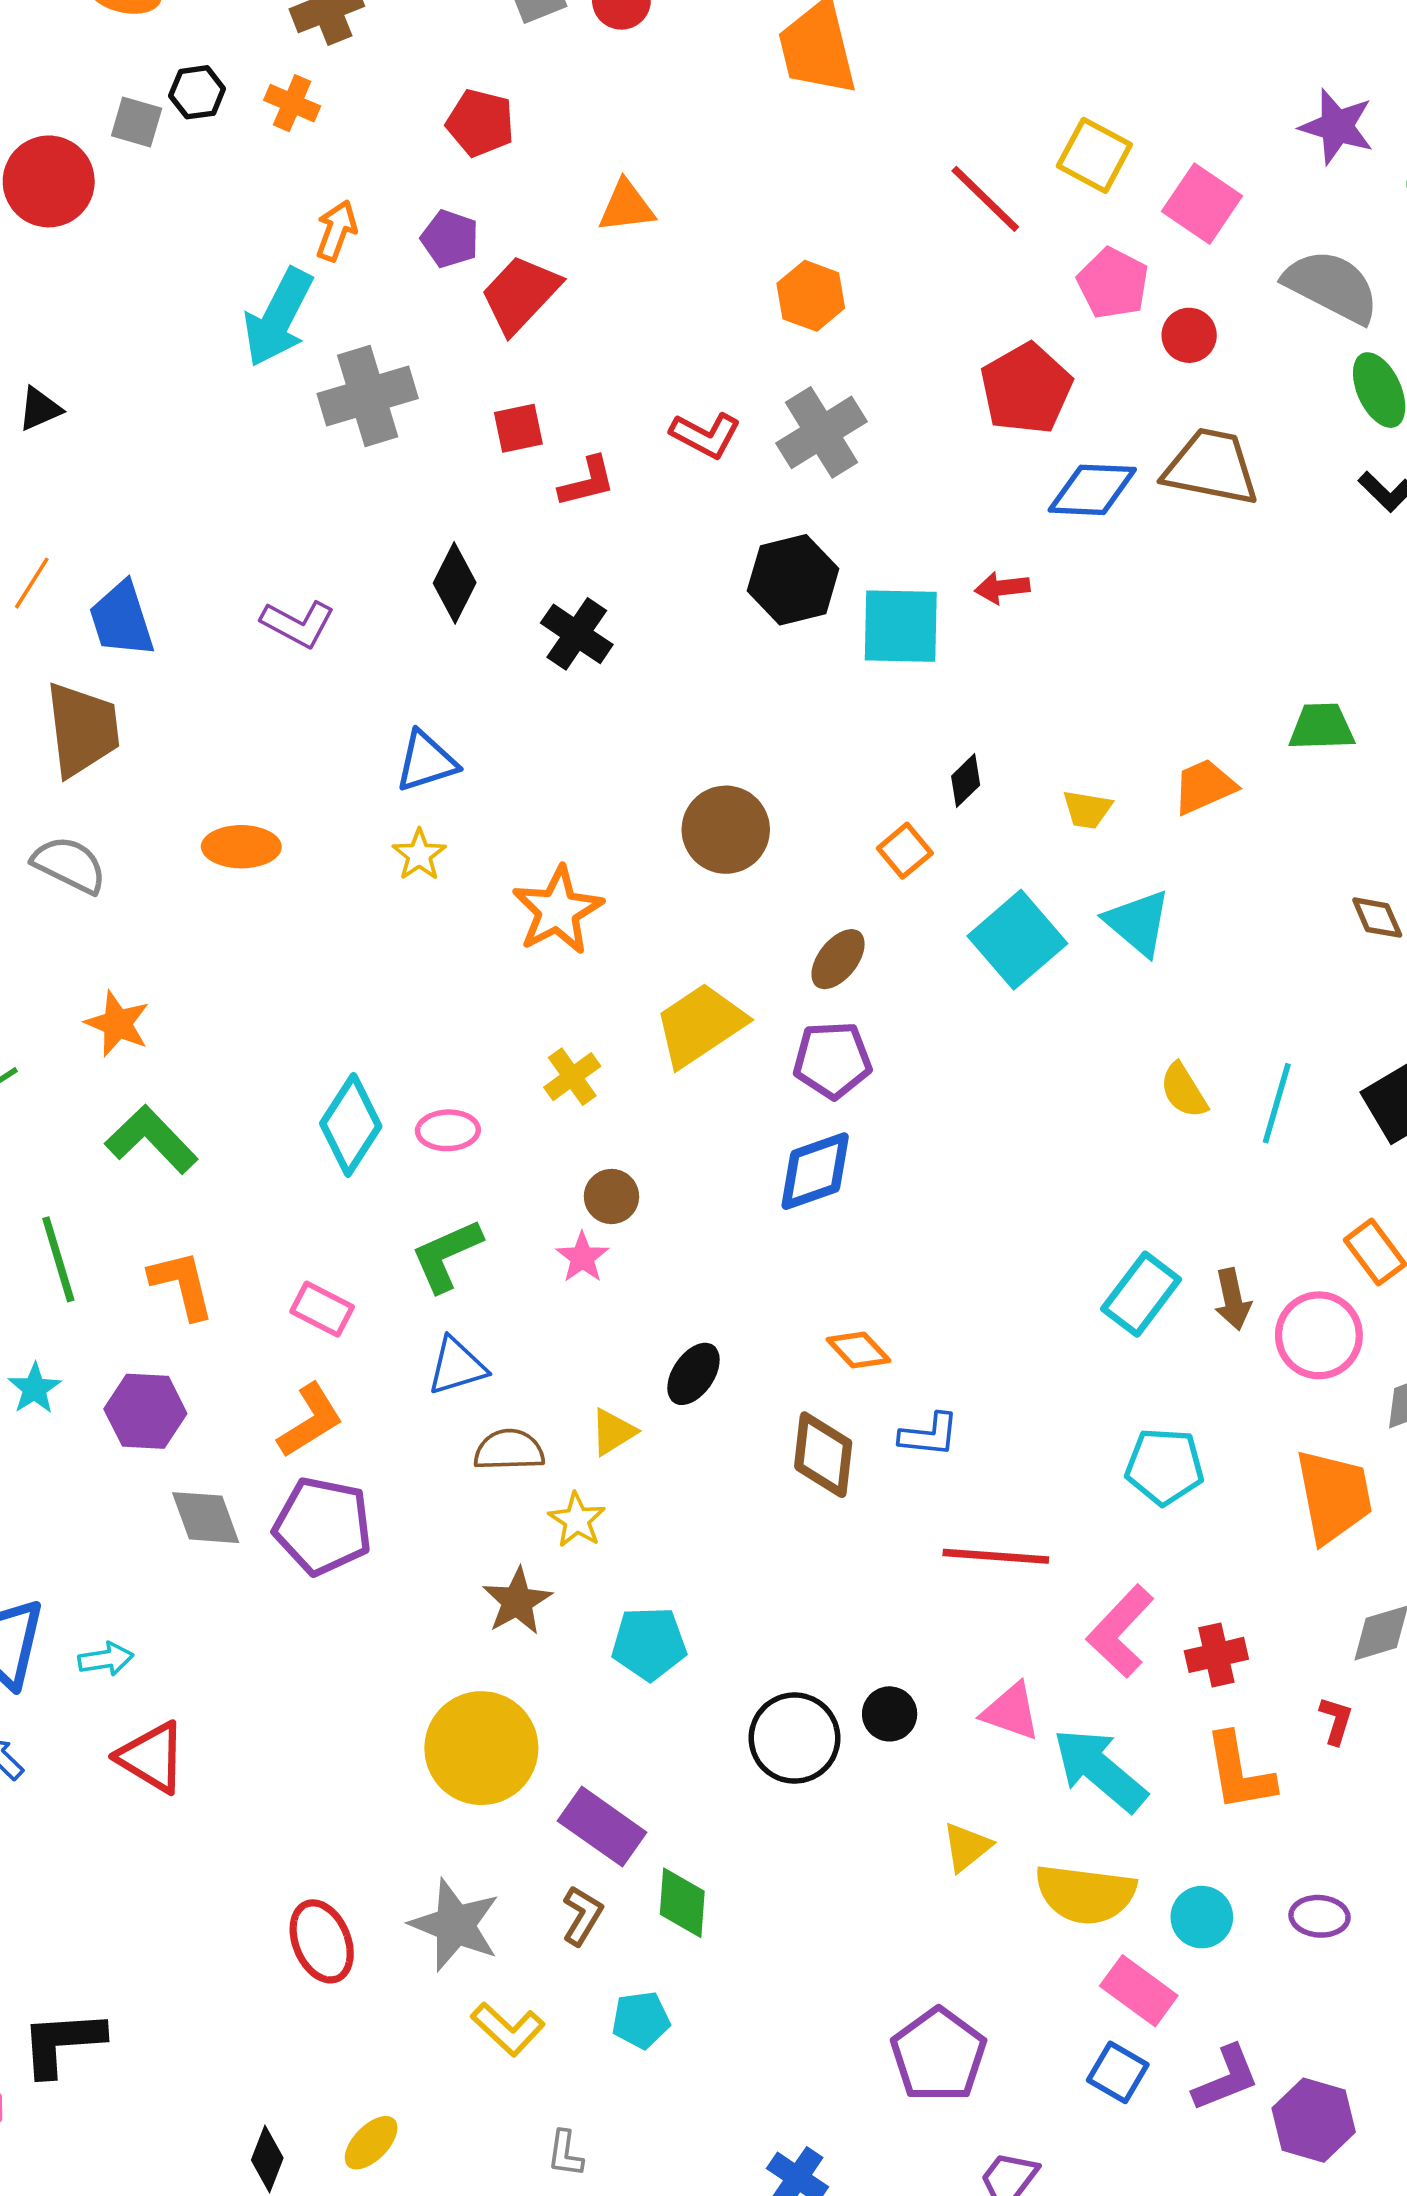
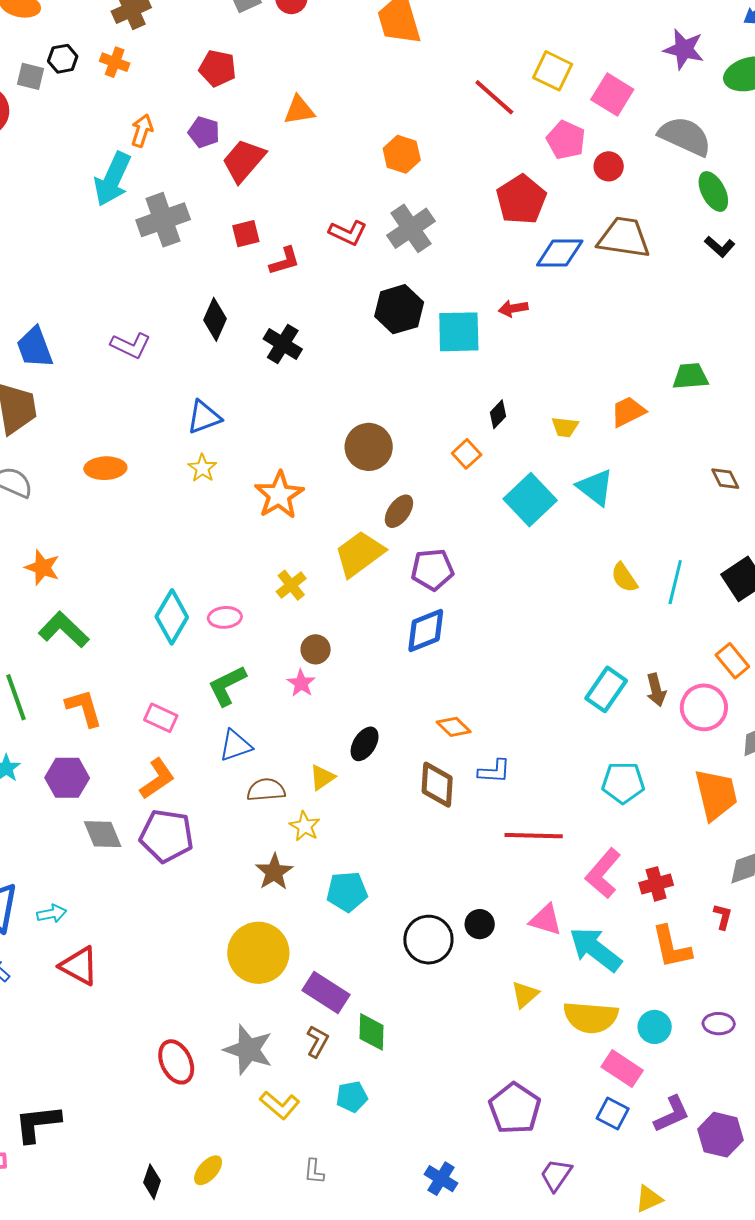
brown ellipse: (838, 959) -> (399, 511), moved

